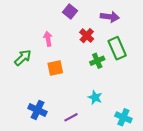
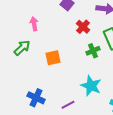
pink arrow: (48, 39) -> (34, 24), moved
cyan star: (95, 97) -> (91, 86), size x1.5

